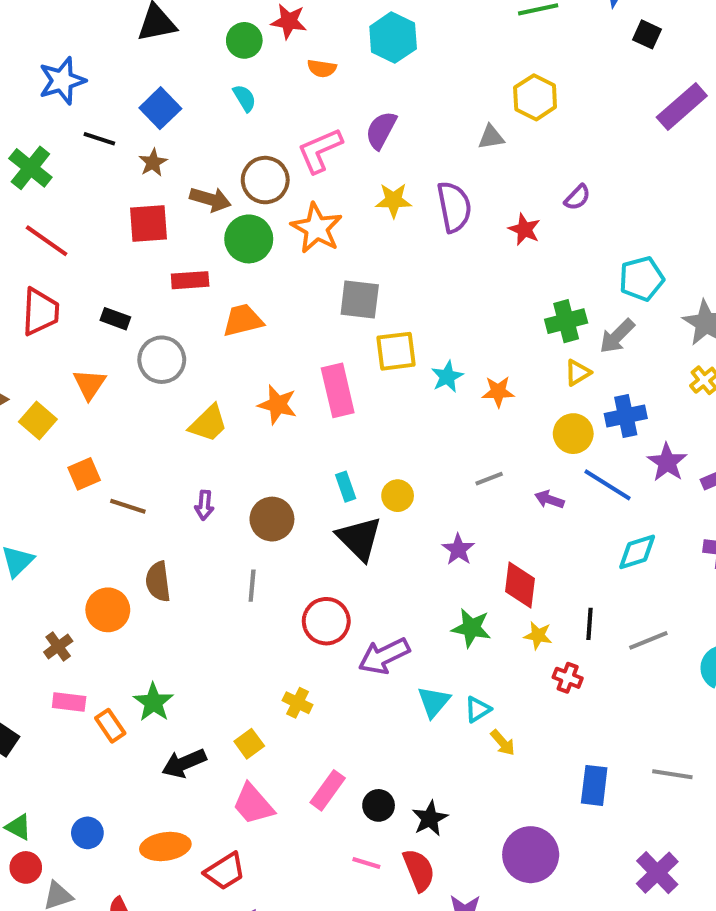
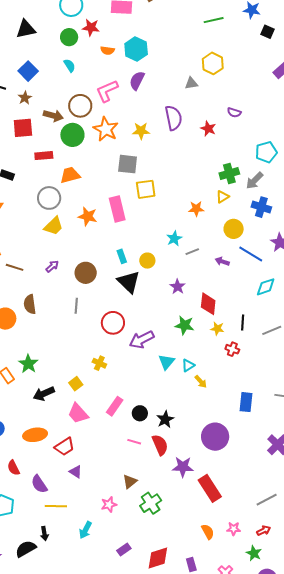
cyan hexagon: (393, 38) -> (136, 49), moved
purple semicircle: (577, 197) -> (234, 112), turned 64
yellow star: (394, 200) -> (141, 131), moved
gray circle: (162, 360) -> (49, 198), moved
yellow triangle: (578, 373) -> (223, 197), moved
cyan star: (447, 377) -> (174, 239), moved
blue cross: (626, 416) -> (261, 207), moved, turned 30
purple arrow: (204, 505) -> (52, 266), turned -136

